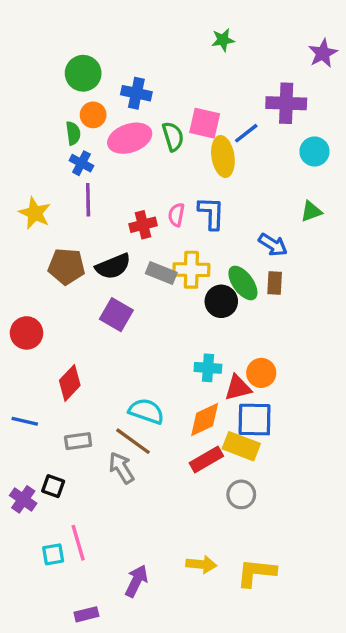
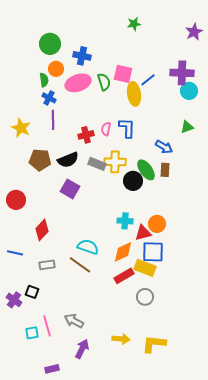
purple cross: (286, 103) -> (182, 73), moved
gray arrow: (121, 468) -> (74, 321), moved, turned -30

